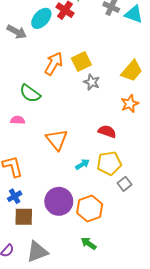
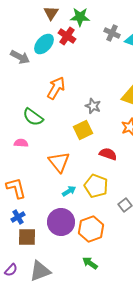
yellow square: (81, 62) -> (83, 130), moved
yellow pentagon: (109, 163) -> (96, 186), moved, turned 30
cyan arrow: (82, 164) -> (69, 191), moved

